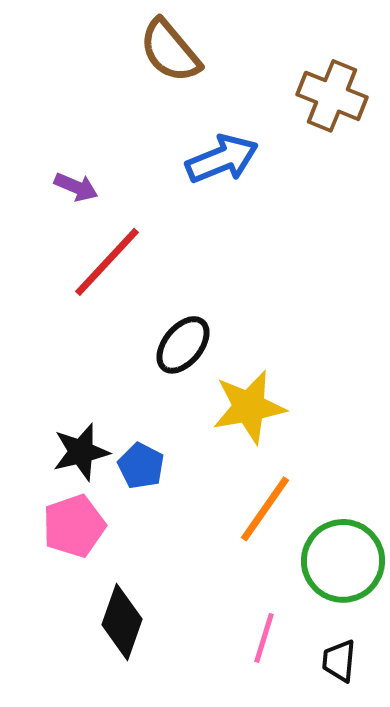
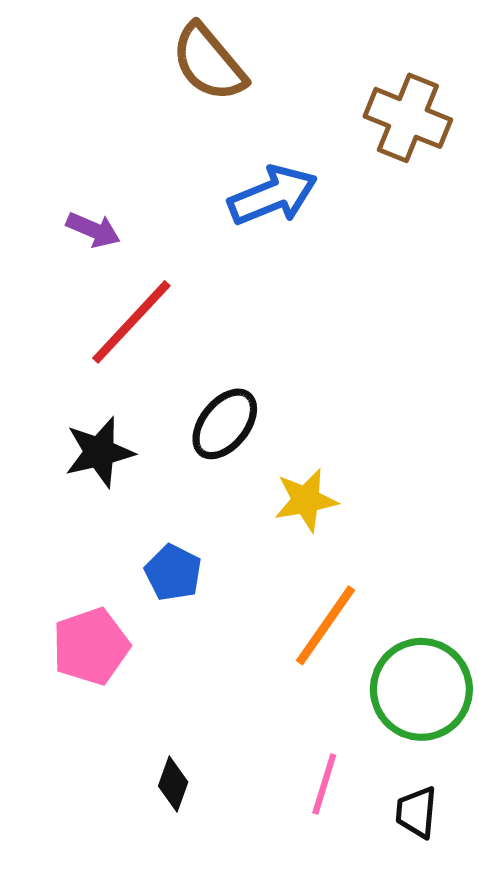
yellow star: (249, 407) -> (306, 500), size x0.7
black star: (81, 452) -> (99, 452), moved
black diamond: (122, 622) -> (173, 784), moved, size x0.6

